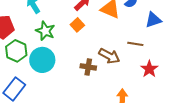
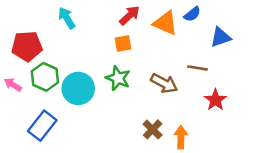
orange square: (77, 25) -> (123, 44), turned 32
green star: (45, 31) -> (118, 78), moved
brown cross: (88, 67) -> (153, 129), moved, turned 35

